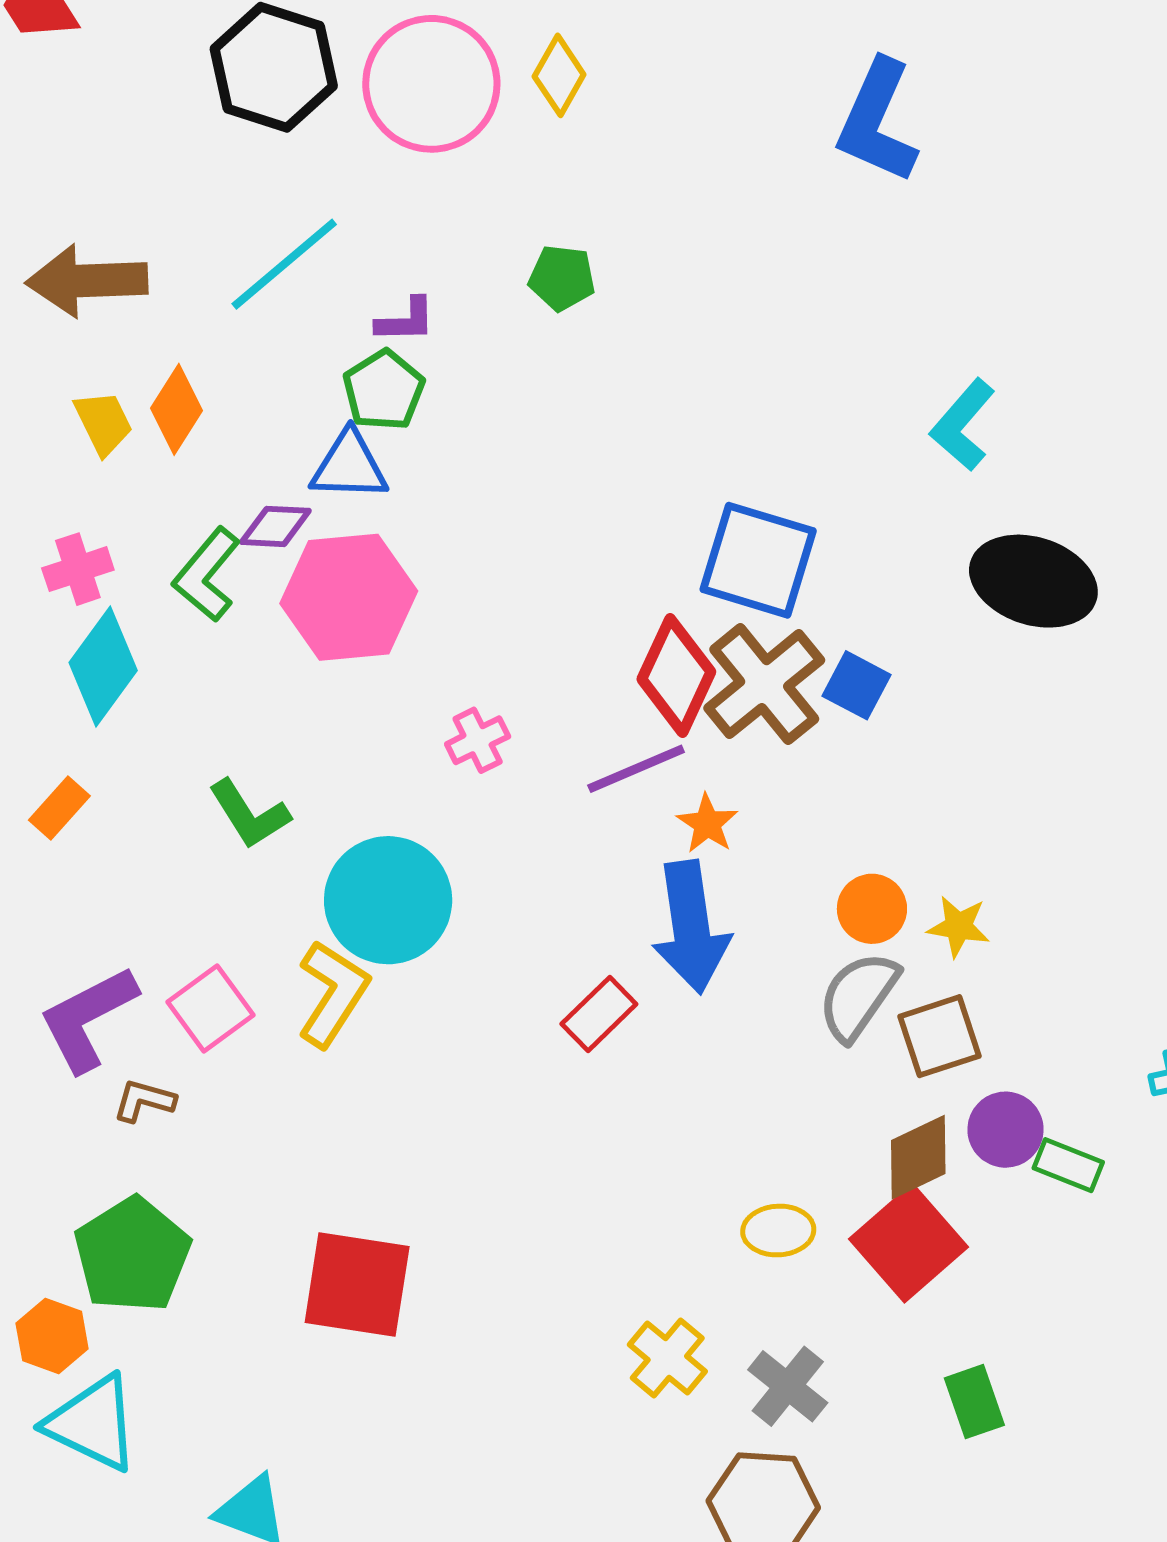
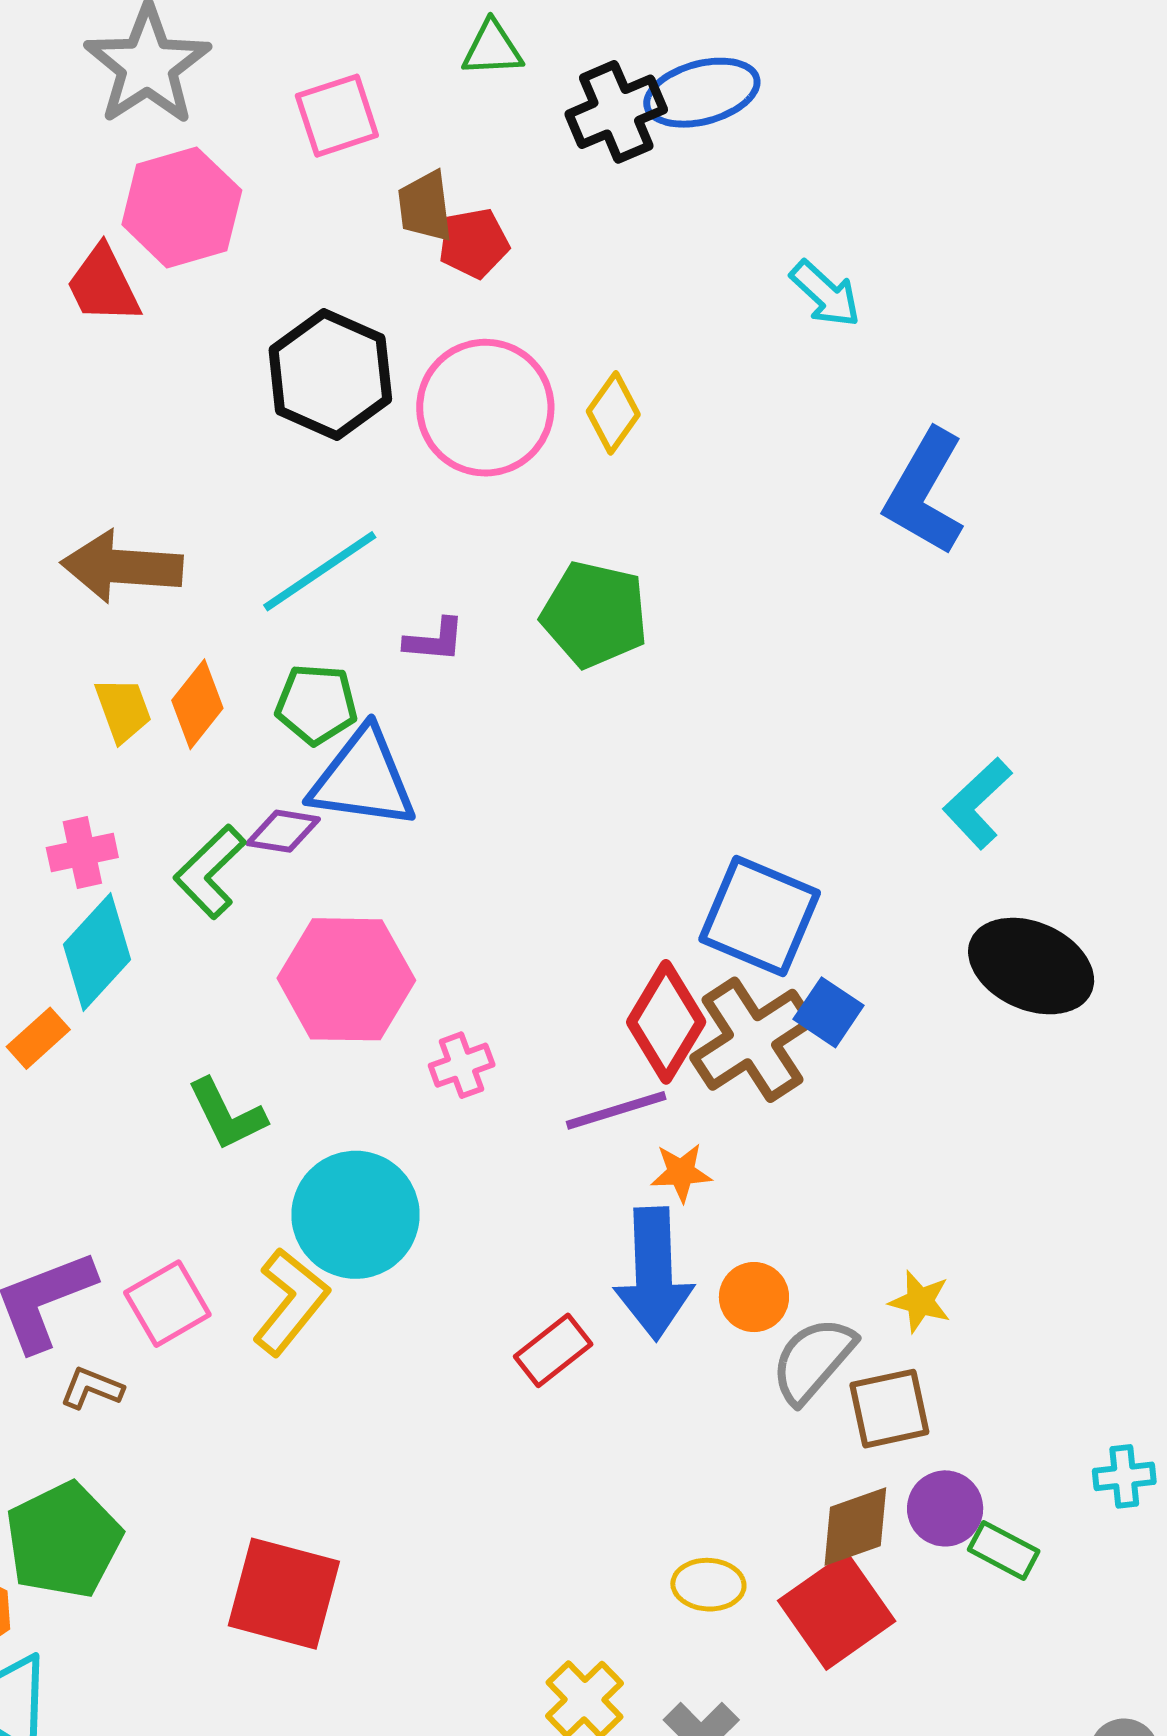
green pentagon: (562, 278) -> (595, 614), size x1.6
green pentagon: (384, 390) -> (316, 704), moved, turned 30
blue triangle: (349, 466) -> (363, 779), size x1.4
pink hexagon: (349, 597) -> (346, 979), moved
blue square: (857, 685) -> (828, 1012), moved
orange rectangle: (59, 808) -> (38, 1038), moved
orange star: (707, 824) -> (681, 1173), turned 30
orange circle: (872, 909) -> (754, 1297), moved

